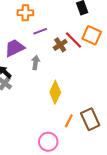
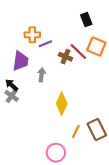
orange cross: (25, 13) -> (32, 35), moved
brown cross: (60, 45) -> (65, 57), turned -32
purple trapezoid: (15, 48) -> (20, 61), turned 125

